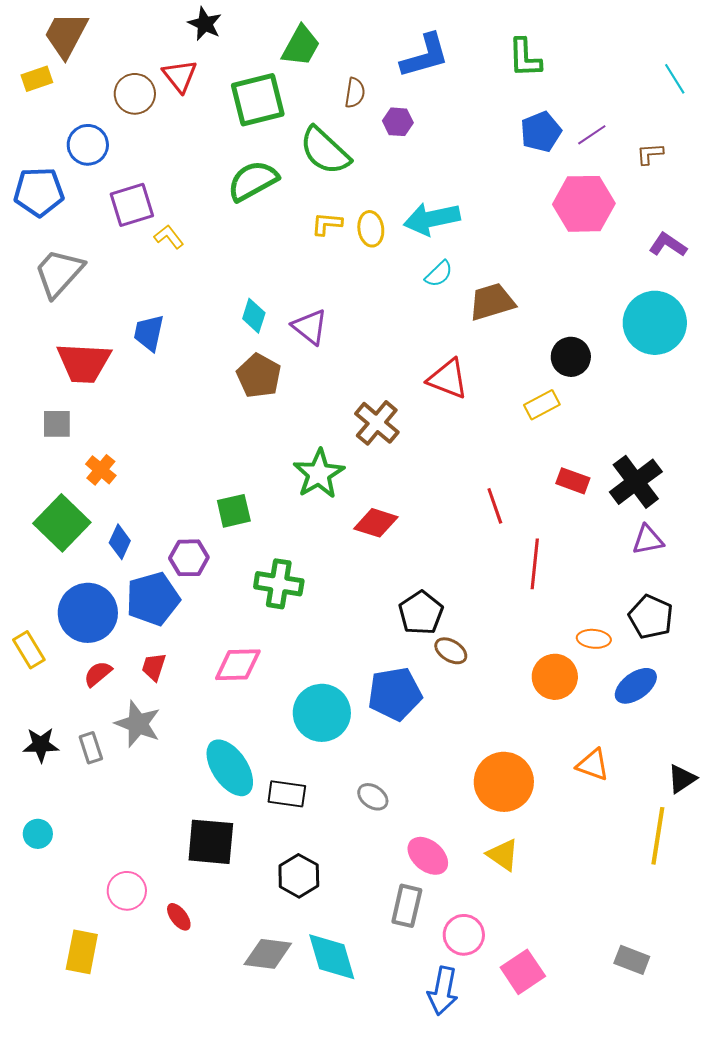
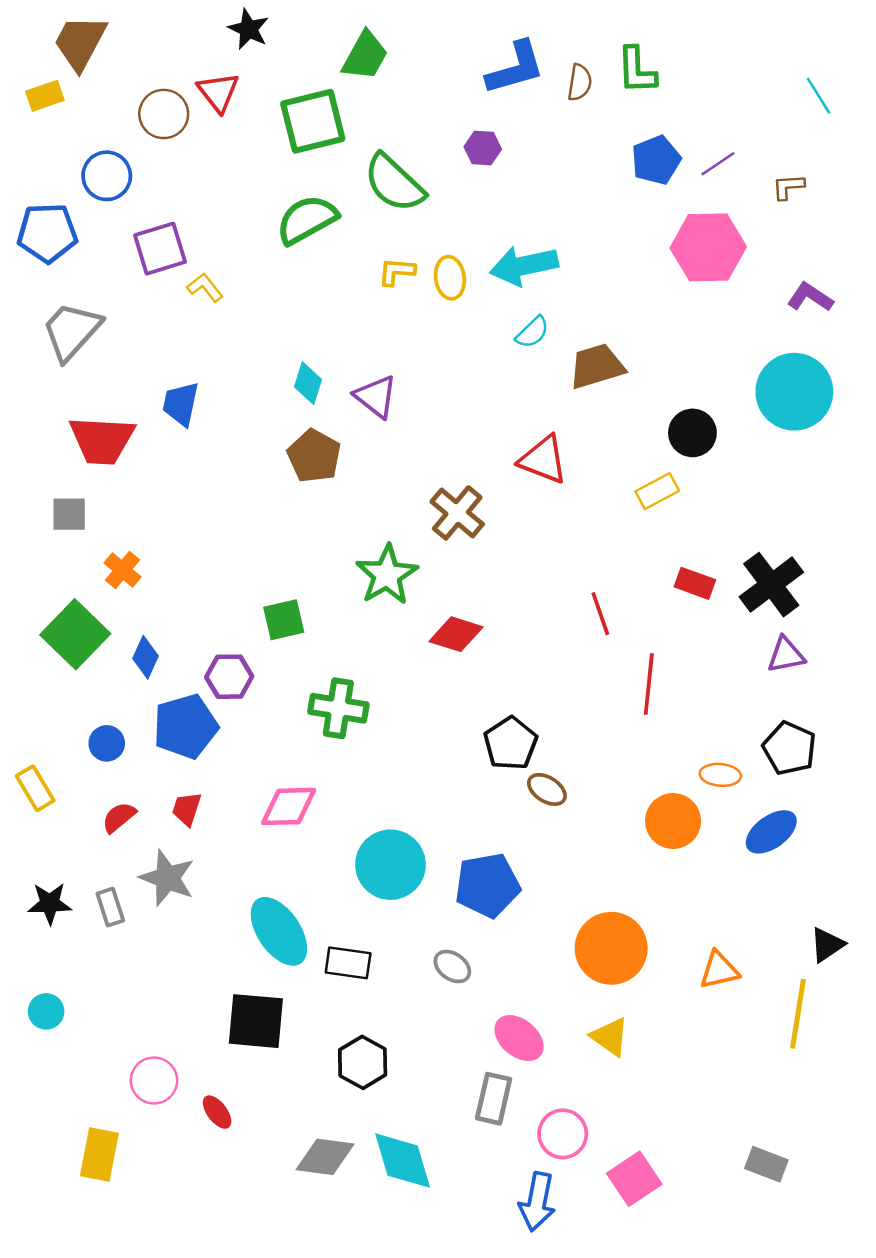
brown semicircle: (355, 93) -> (580, 82), moved
blue circle: (88, 613) -> (107, 743), size x0.5
blue pentagon: (395, 694) -> (488, 885), moved
orange triangle: (593, 765) -> (719, 970), moved, turned -33

